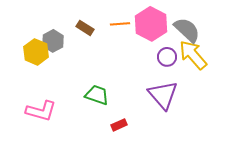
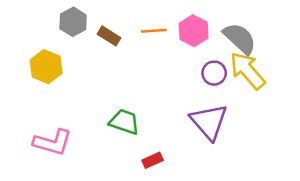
pink hexagon: (151, 24) -> (194, 31), size x0.7
gray hexagon: (53, 41) -> (73, 22), moved

